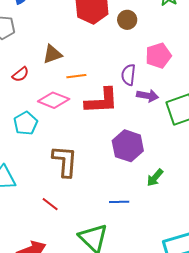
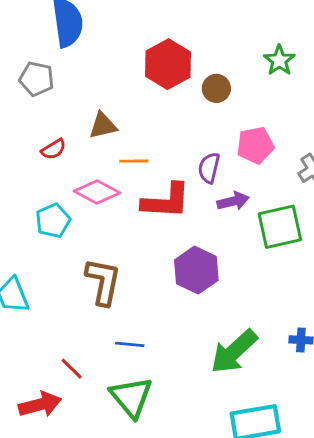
purple arrow: (148, 96) -> (233, 201), turned -30
green arrow: (155, 178) -> (234, 352), moved, size x1.8
blue line: (119, 202) -> (130, 344), moved
red line: (50, 204) -> (72, 369), moved

